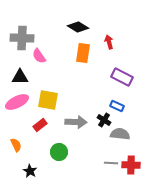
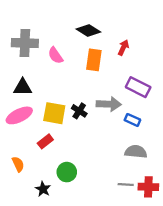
red arrow: (109, 42) -> (123, 48), turned 40
pink semicircle: (39, 56) -> (55, 55), moved
black cross: (104, 120) -> (79, 111), moved
gray arrow: (76, 122) -> (109, 104), moved
black star: (30, 171) -> (43, 189), moved

